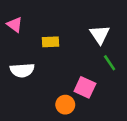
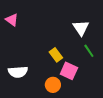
yellow rectangle: (50, 42) -> (56, 55), moved, turned 56
white semicircle: (22, 70) -> (18, 72), moved

